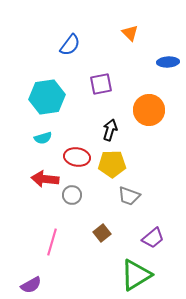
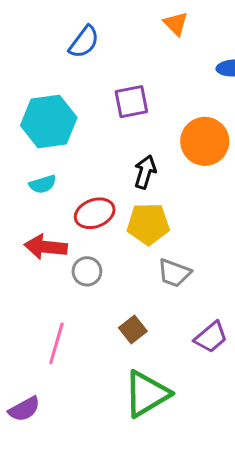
red ellipse: (77, 157) -> (95, 213), turned -30
green triangle: (136, 275) -> (147, 394), moved

